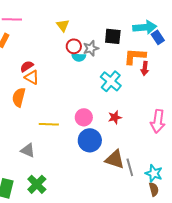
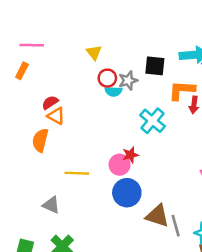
red star: (115, 117) -> (131, 155), moved

